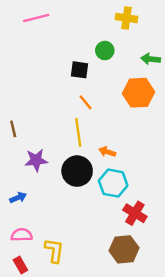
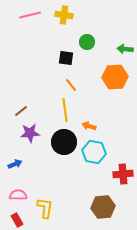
yellow cross: (126, 18) -> (64, 15), moved
brown line: (13, 129) -> (21, 111), moved, turned 64
red cross: (135, 213) -> (123, 174), moved, turned -36

